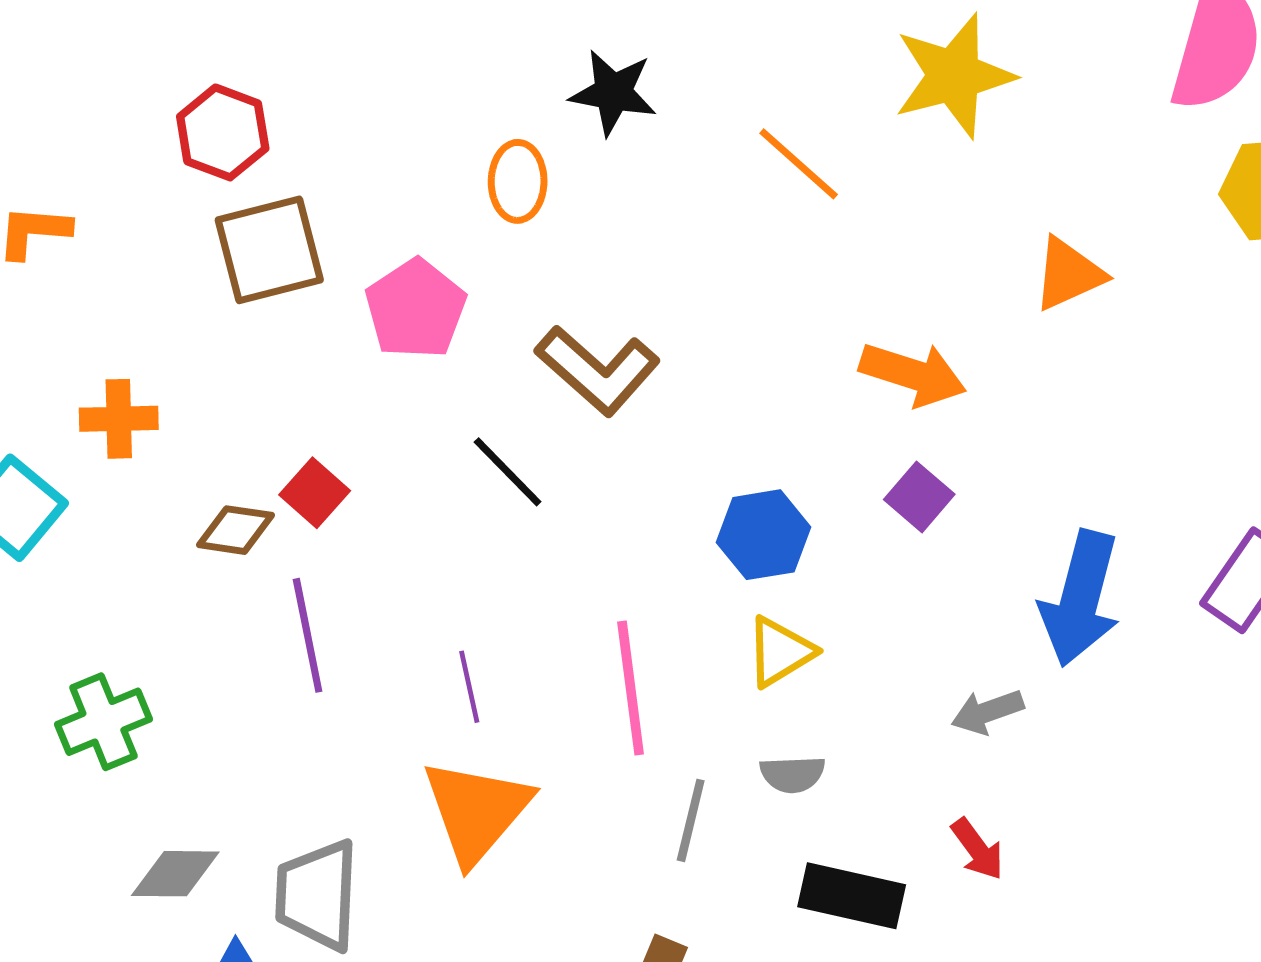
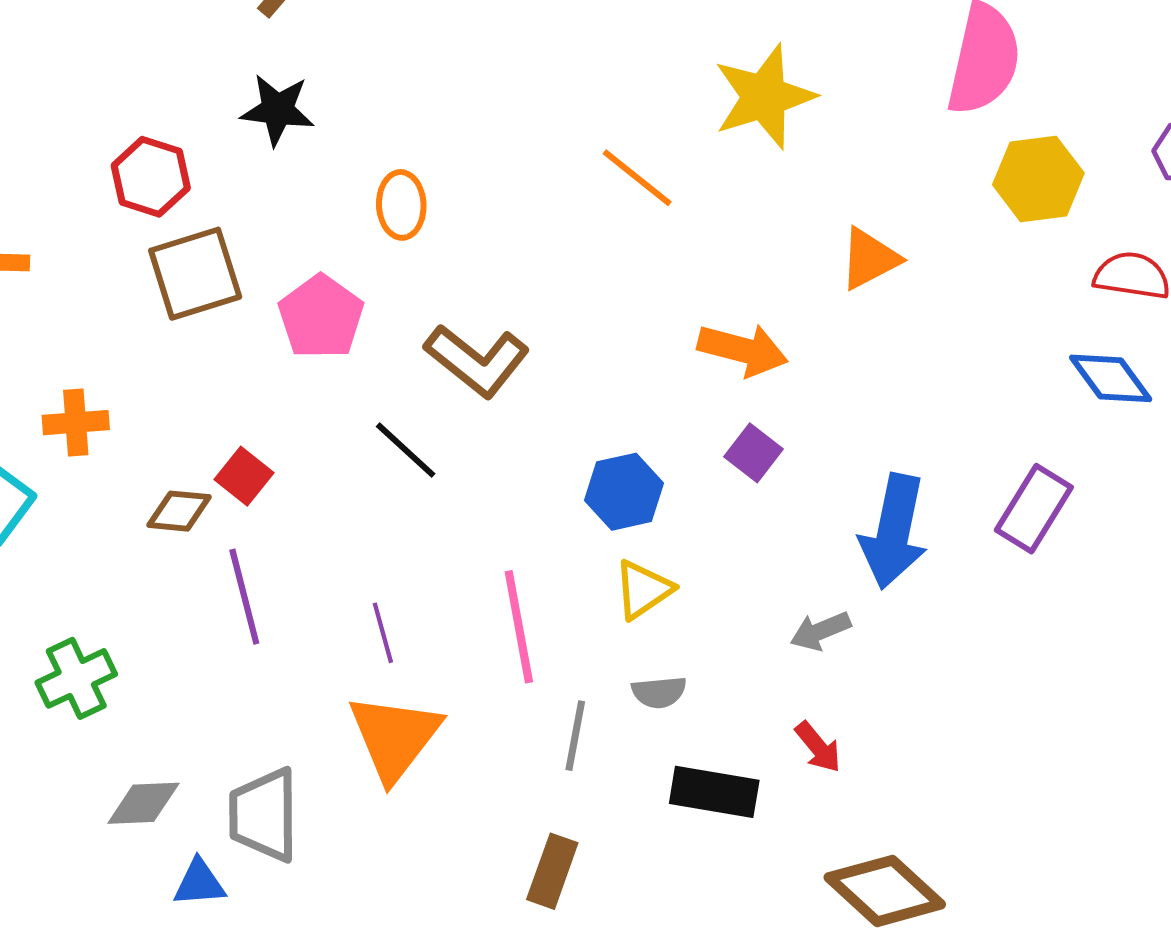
black star: (613, 92) -> (277, 110), moved

